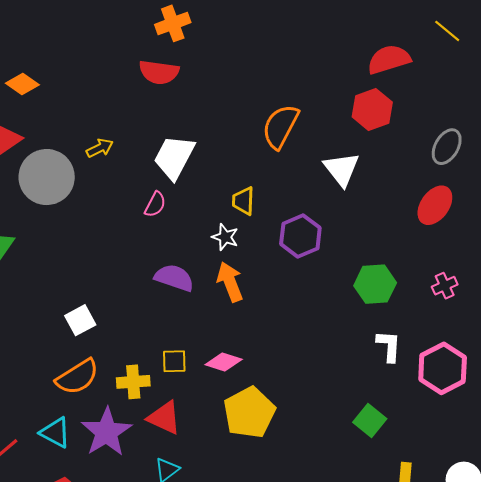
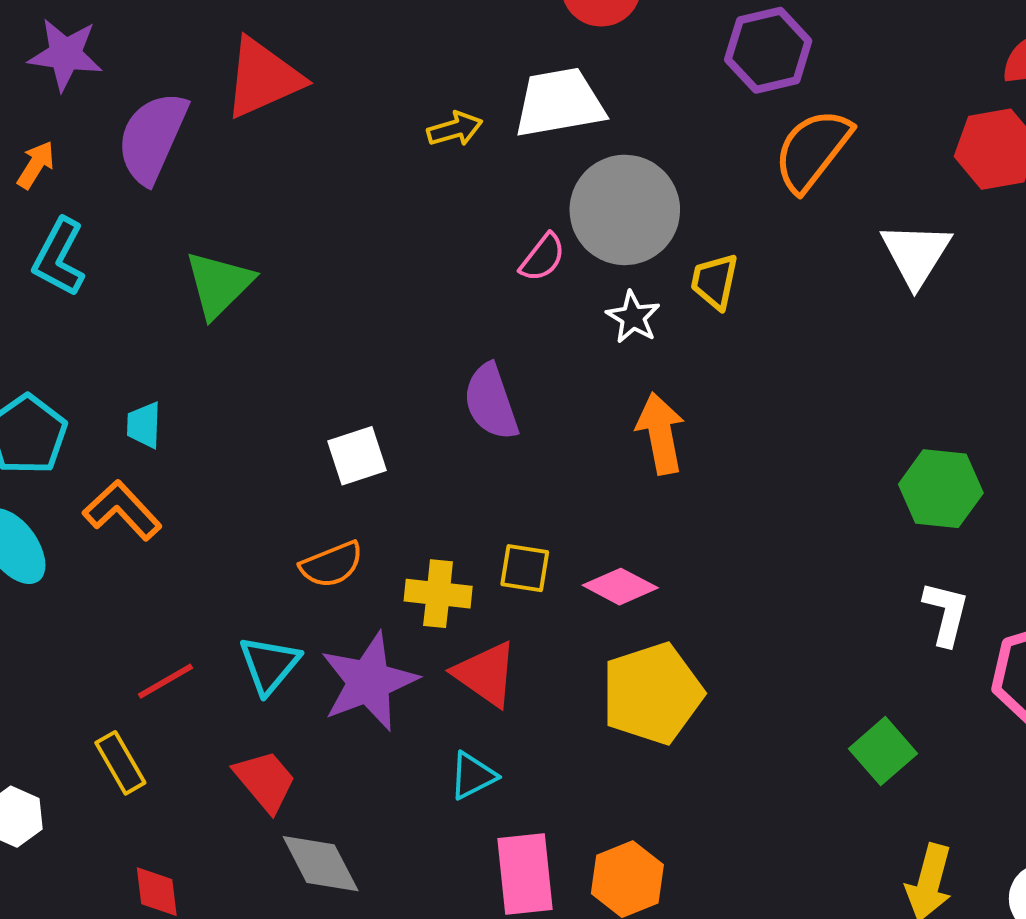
white trapezoid: (174, 157) -> (559, 103), moved, turned 42
gray circle: (47, 177) -> (625, 210), moved
purple hexagon: (300, 236) -> (768, 50), moved
white star: (225, 237) -> (633, 317), moved
purple semicircle: (174, 278) -> (491, 402), moved, turned -138
orange semicircle: (77, 377) -> (332, 564), size x0.7
cyan triangle: (55, 433) -> (269, 665), turned 32

